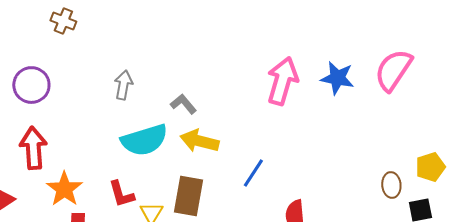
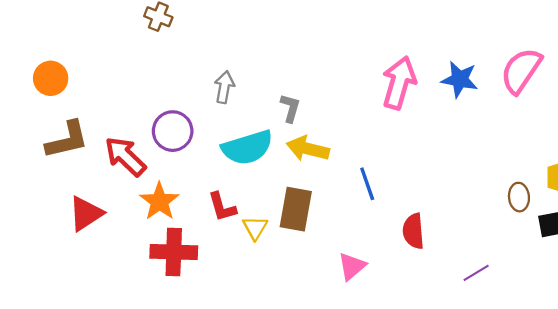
purple circle: (31, 85) -> (173, 131), moved
gray L-shape: (183, 104) -> (290, 108), turned 56
red arrow: (33, 148) -> (125, 156), turned -42
blue line: (253, 173) -> (367, 184), turned -52

